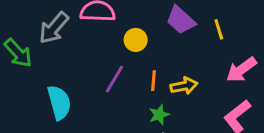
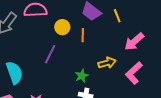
orange line: (154, 81) -> (83, 35), moved
yellow arrow: (184, 86) -> (107, 63), moved

